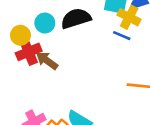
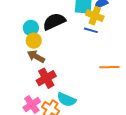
yellow circle: (20, 35) -> (34, 41), moved
red cross: (29, 52) -> (46, 78), moved

